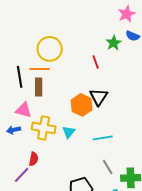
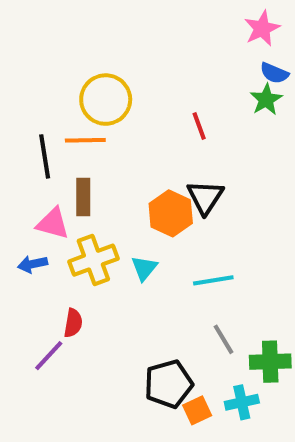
green star: (114, 43) -> (266, 100), moved
brown rectangle: (39, 87) -> (83, 197), moved
yellow cross: (44, 128) -> (93, 260), turned -30

